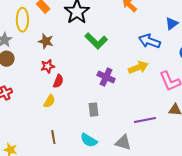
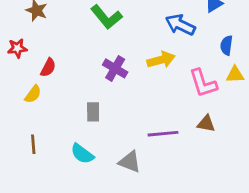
red star: (48, 66) -> (17, 48), moved

